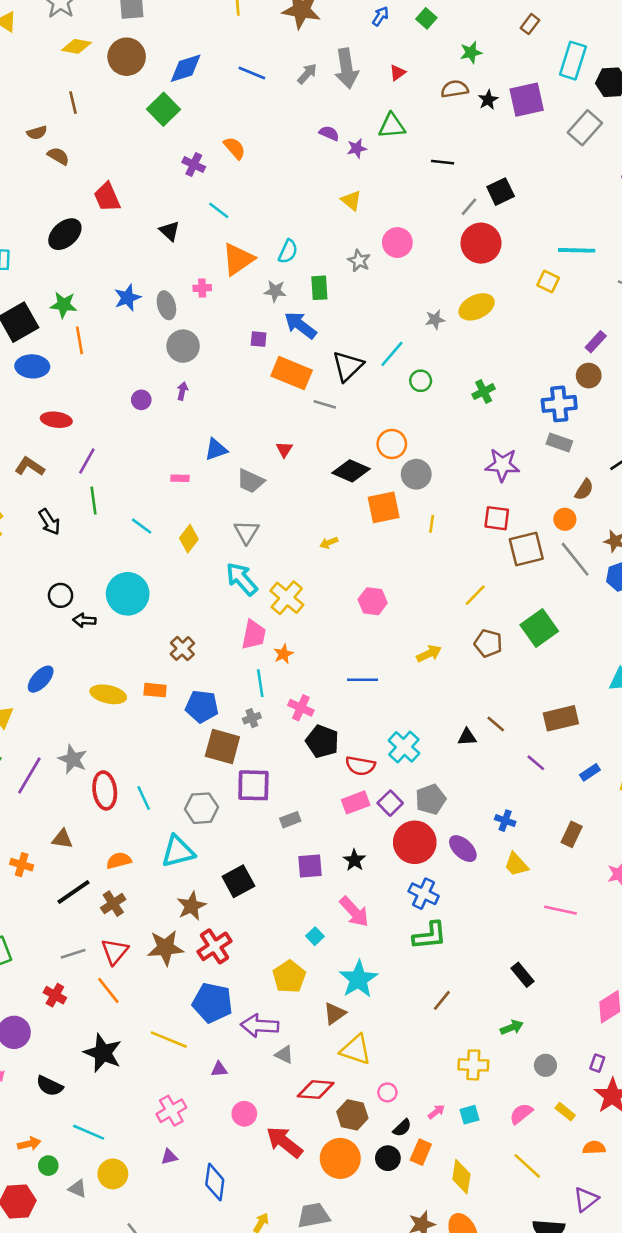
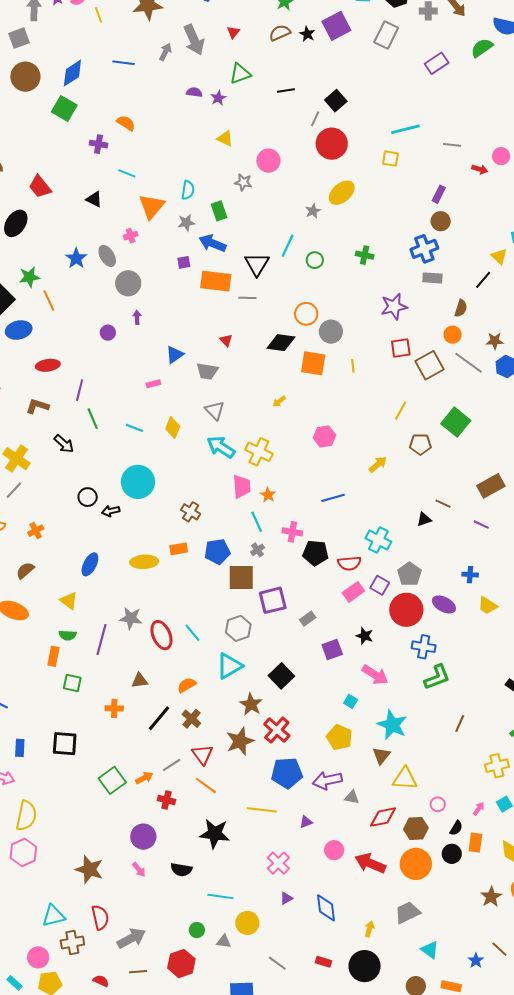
green cross: (484, 392) -> (365, 255), turned -36
orange square: (384, 507) -> (313, 363), turned 36
orange arrow: (29, 1144) -> (144, 778), moved

